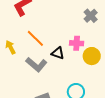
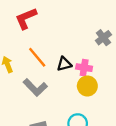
black triangle: (58, 53) -> (64, 64), moved, turned -40
yellow circle: (92, 56) -> (87, 86), moved

